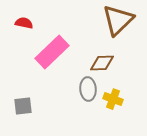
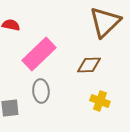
gray ellipse: (88, 89) -> (41, 91), moved

